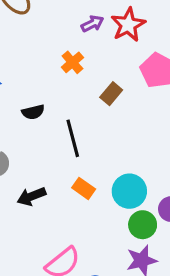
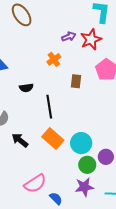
brown rectangle: (111, 94) -> (76, 81), turned -40
orange rectangle: (84, 188) -> (53, 139), size x1.5
black arrow: (31, 196) -> (20, 140), turned 54

